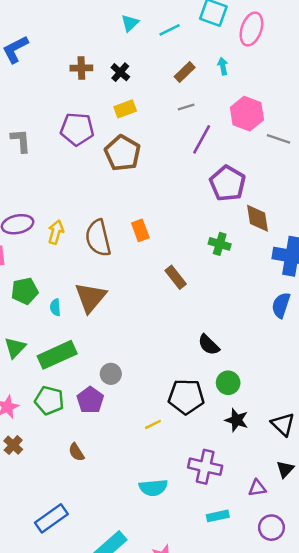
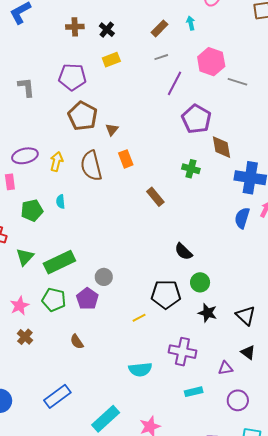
brown pentagon: (123, 153) -> (83, 116), moved
brown triangle: (90, 297) -> (112, 129), moved, size x0.5
cyan semicircle: (55, 307) -> (61, 202), moved
black triangle: (285, 469) -> (248, 352), turned -35

